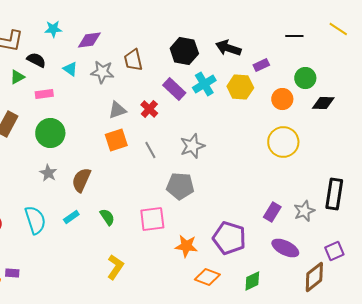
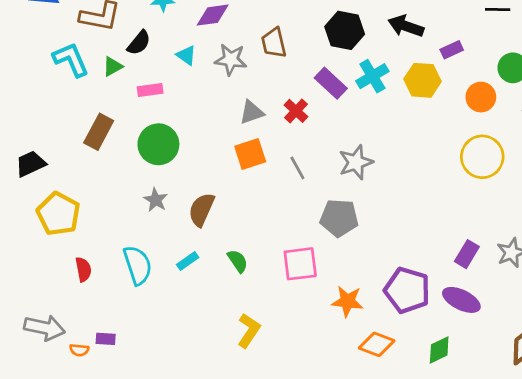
black semicircle: (36, 60) -> (139, 43), turned 102
purple ellipse: (285, 248) -> (461, 300), moved

